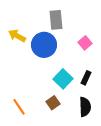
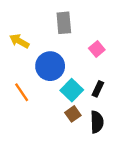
blue circle: (44, 45) -> (50, 66), moved
brown square: (53, 103) -> (73, 114), moved
orange line: (19, 107) -> (22, 92), moved

